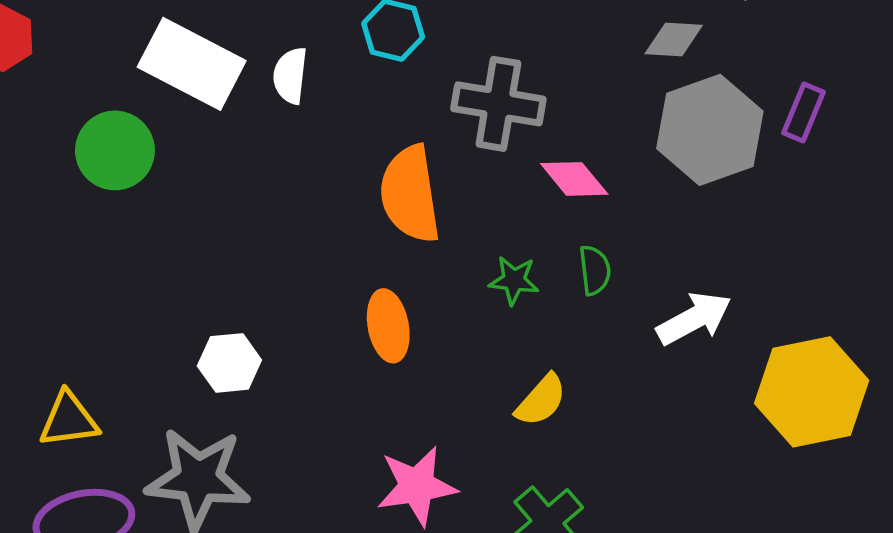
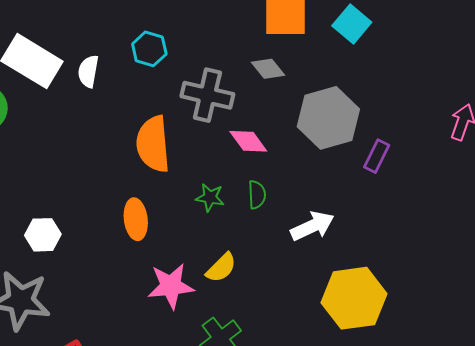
gray diamond: (674, 39) -> (268, 69), moved, turned 44
purple rectangle: (803, 112) -> (377, 156), moved
yellow hexagon: (812, 392) -> (354, 298), moved
pink star: (417, 486) -> (171, 286), moved

